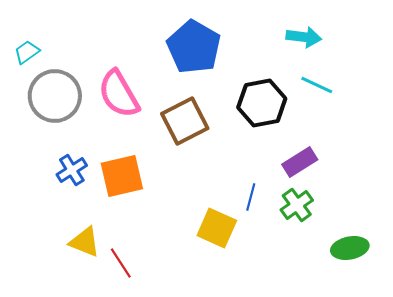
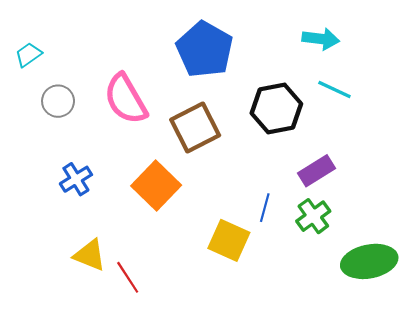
gray circle: (55, 96) -> (58, 101), size x0.6
orange square: (122, 176) -> (156, 186), moved, turned -33
green ellipse: (350, 248) -> (369, 261), size x1.4

